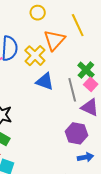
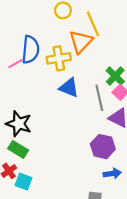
yellow line: (78, 25) -> (93, 24), moved
yellow cross: (35, 56) -> (59, 58), turned 35

